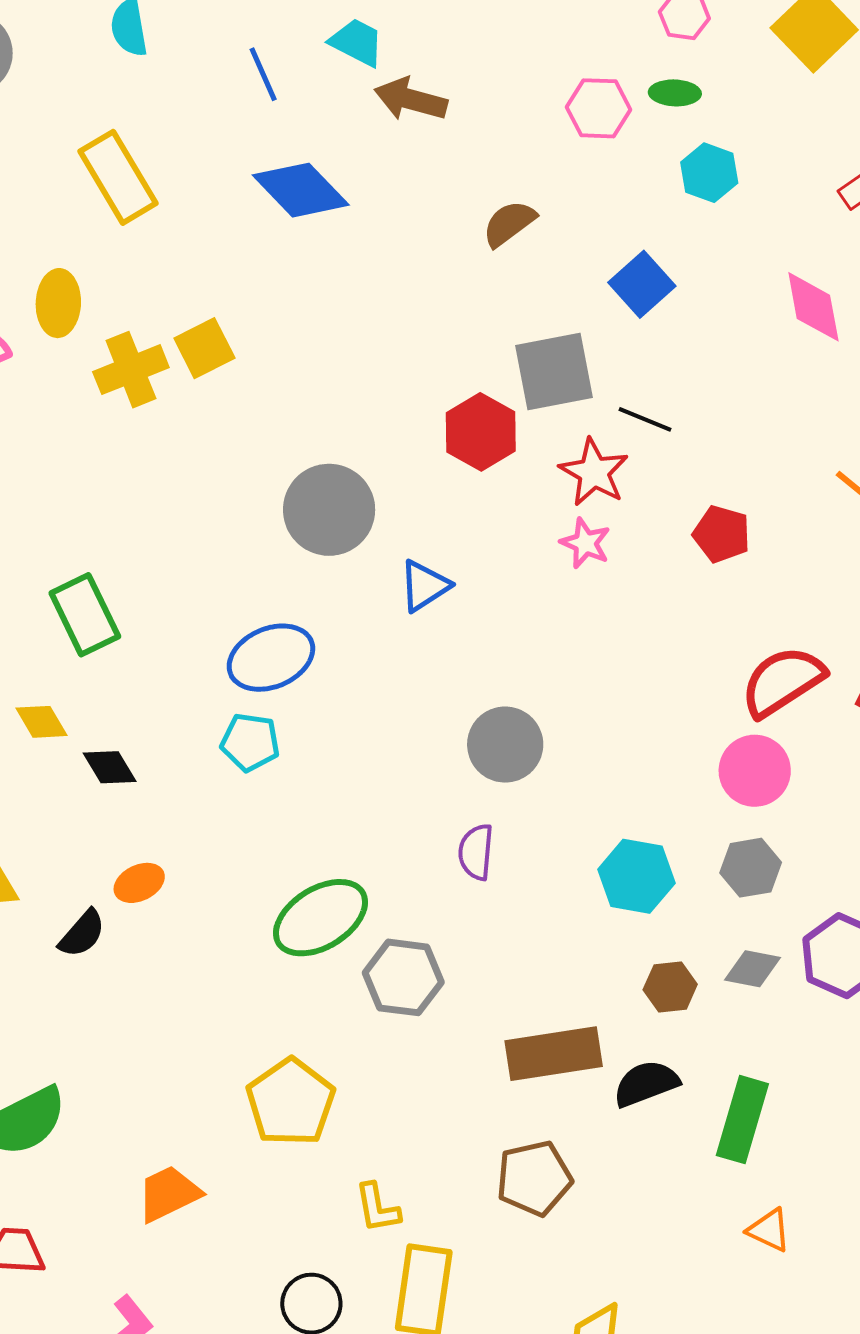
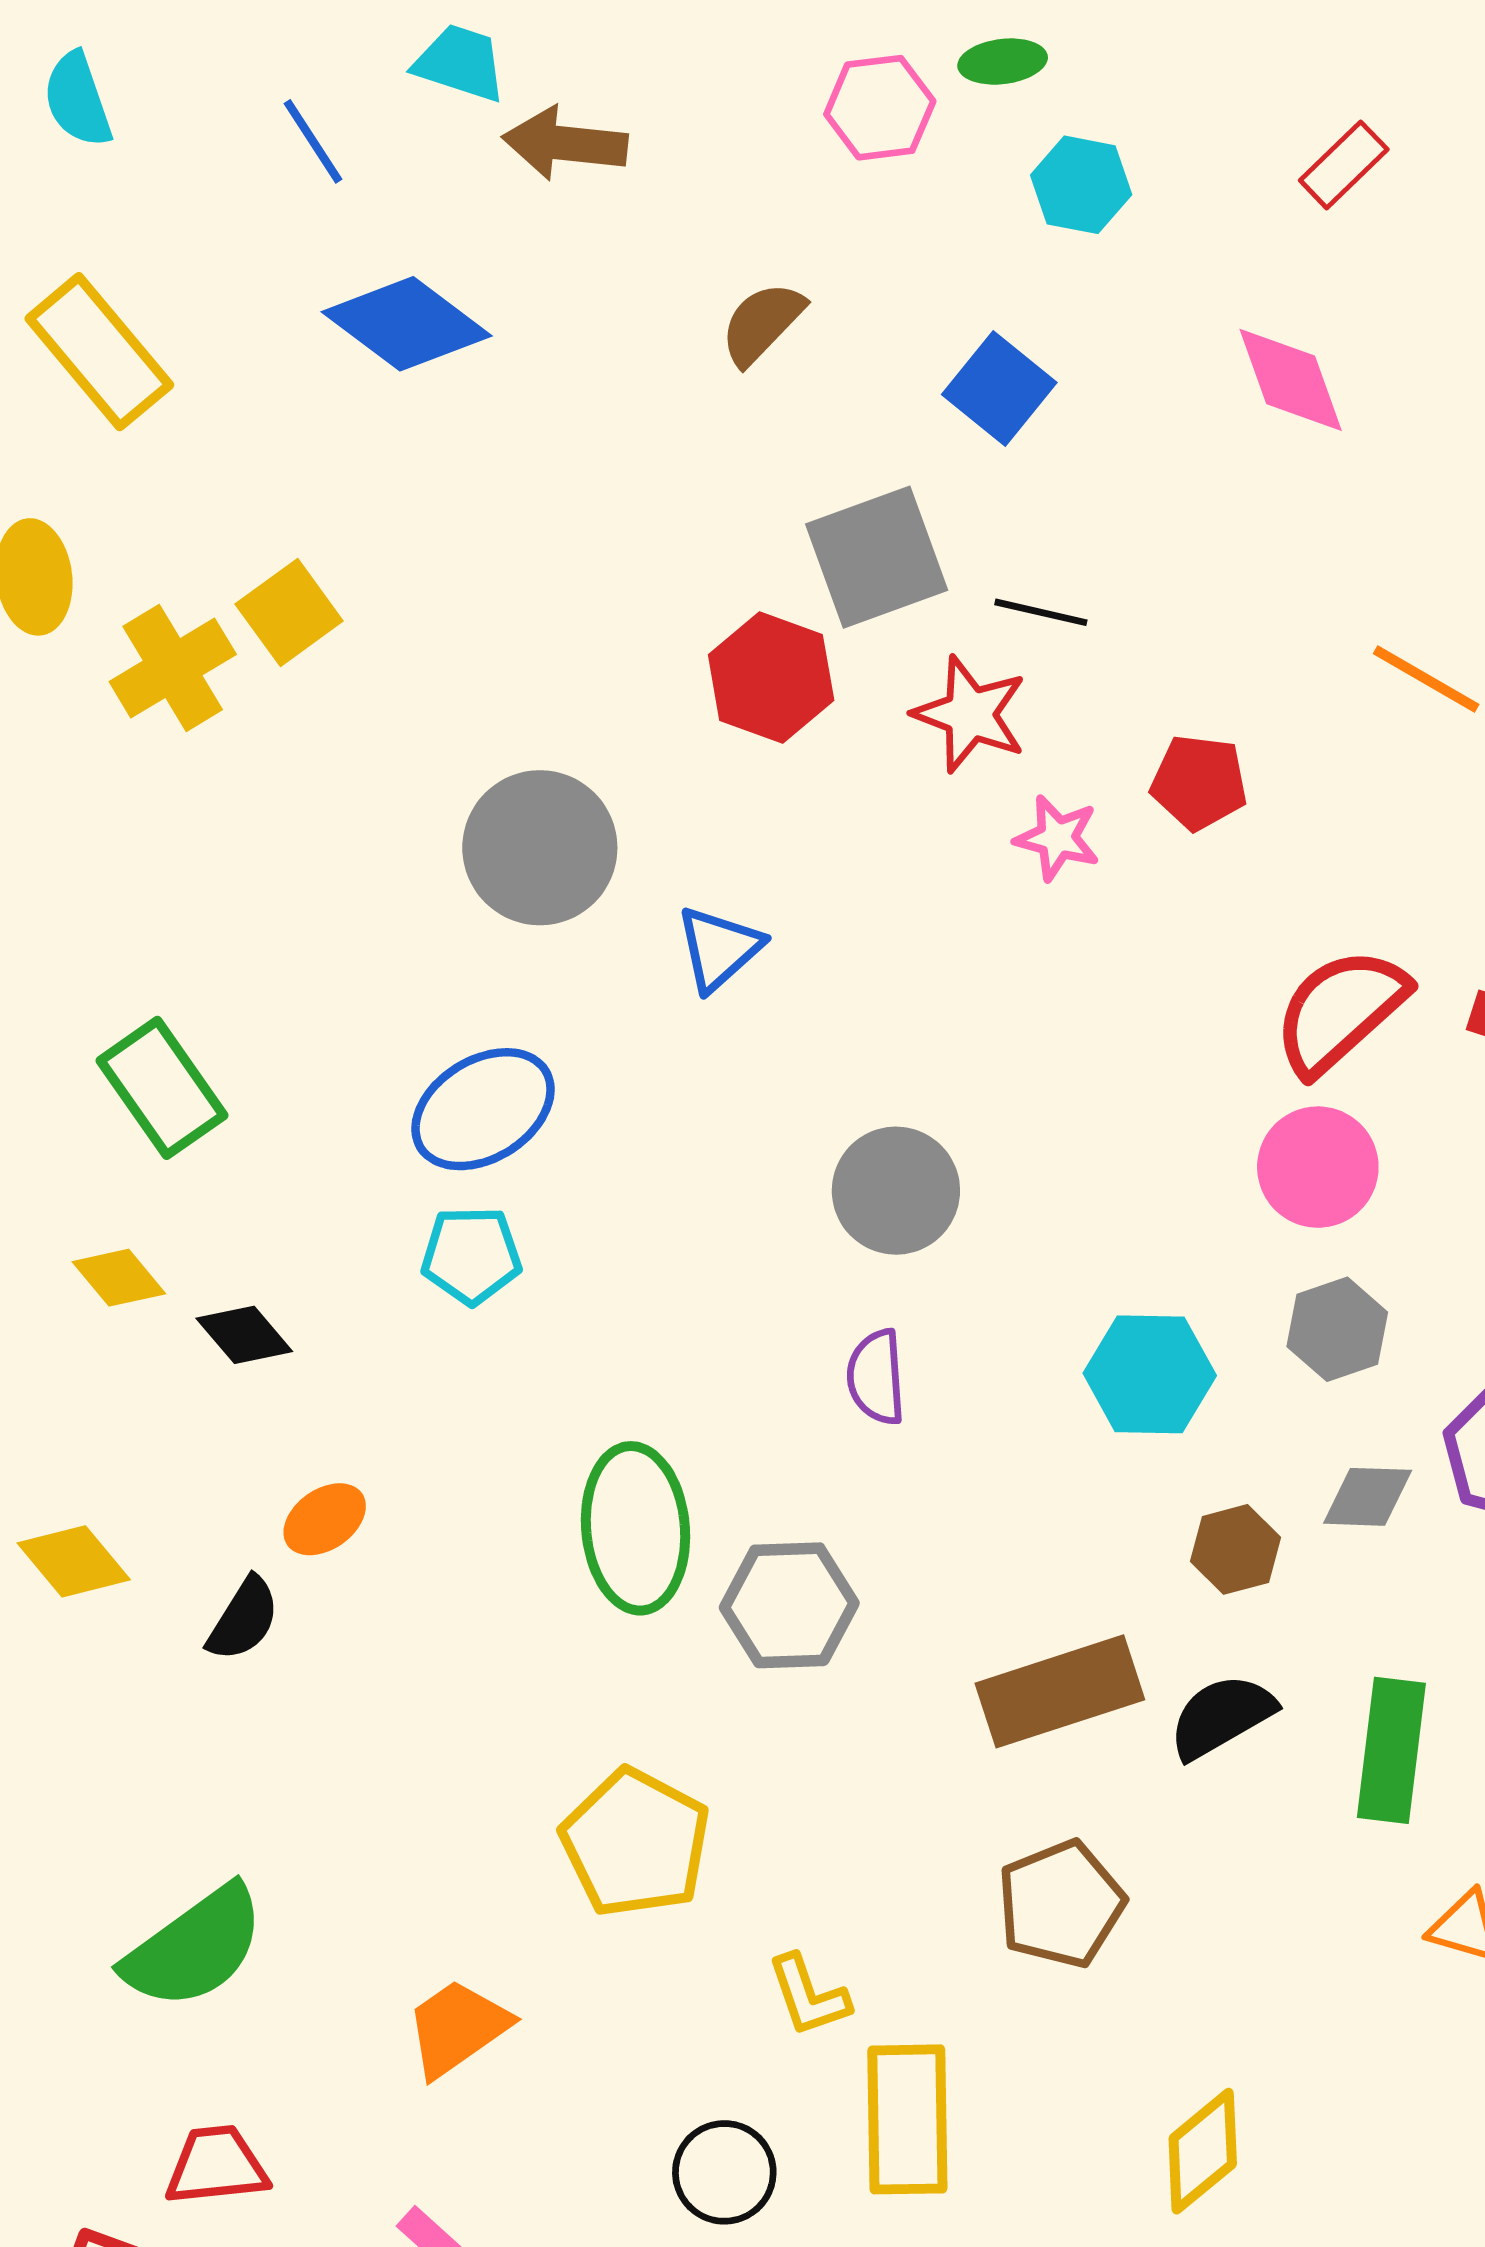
pink star: (585, 543) -> (1057, 838), moved
green ellipse: (321, 918) -> (636, 1528), turned -54

